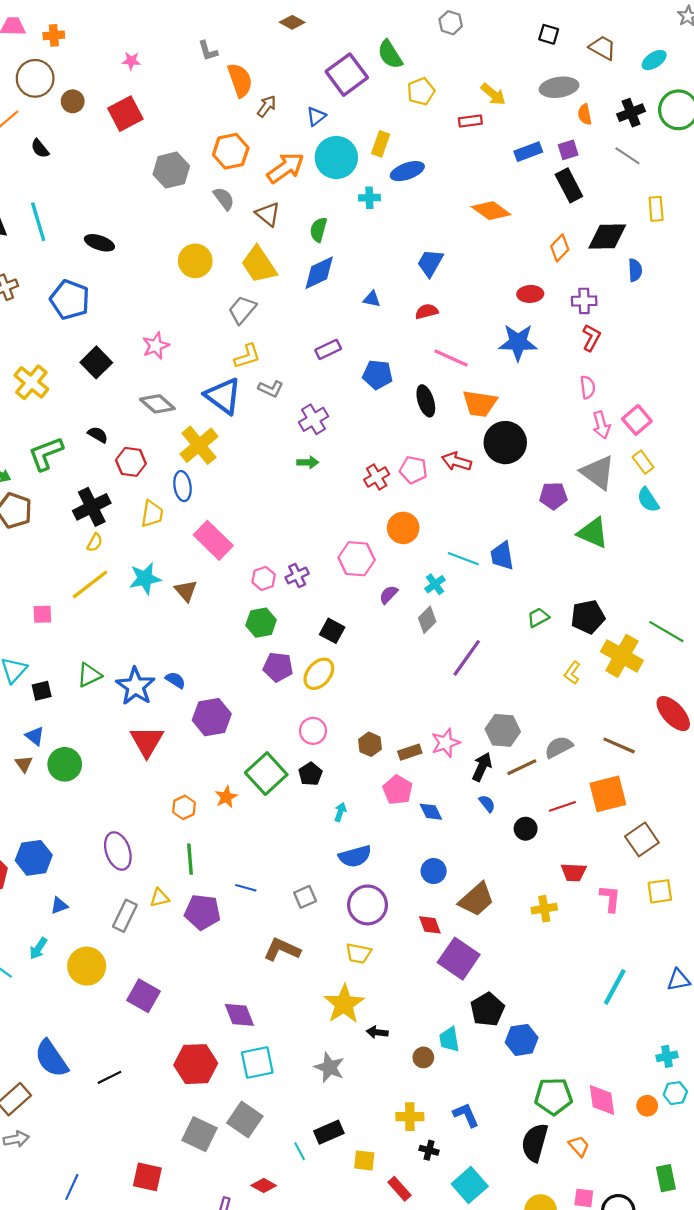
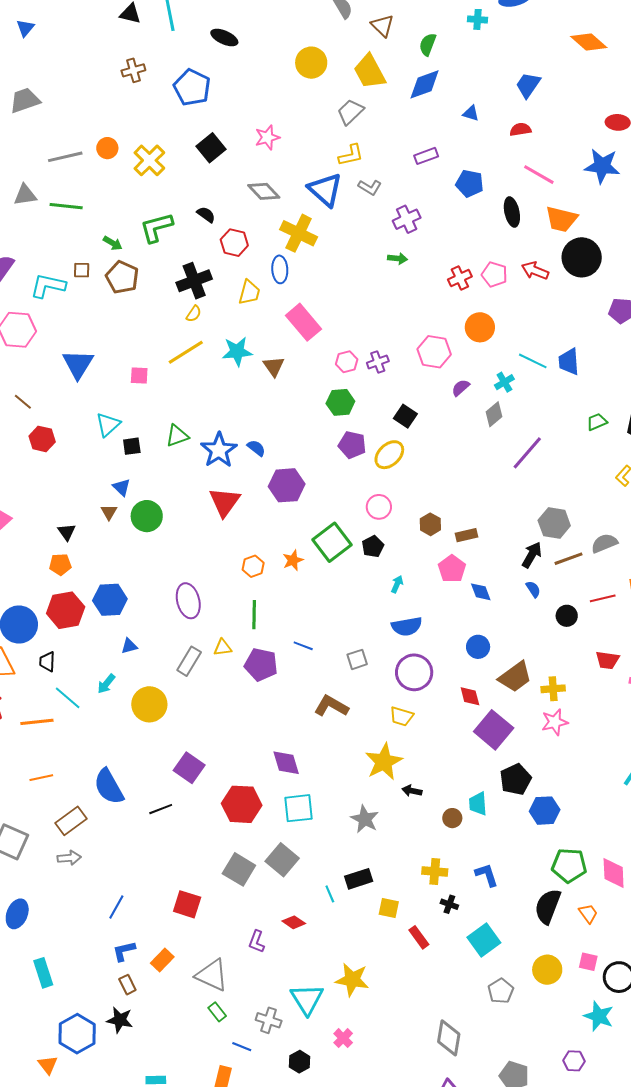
yellow cross: (199, 445) -> (299, 233), turned -30
pink star: (445, 743) -> (555, 722), moved
yellow cross: (544, 909) -> (553, 689), moved
purple square: (144, 996) -> (189, 768), moved

